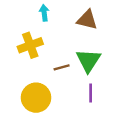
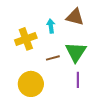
cyan arrow: (44, 13) -> (51, 26), moved

